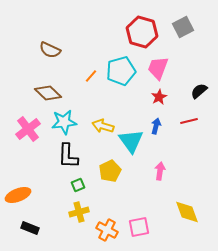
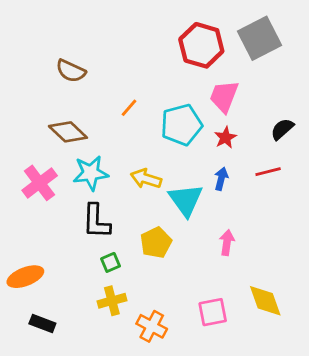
gray square: (183, 27) -> (260, 38), size x1.4
cyan pentagon: (121, 71) -> (181, 125), moved
pink square: (139, 227) -> (213, 312), moved

